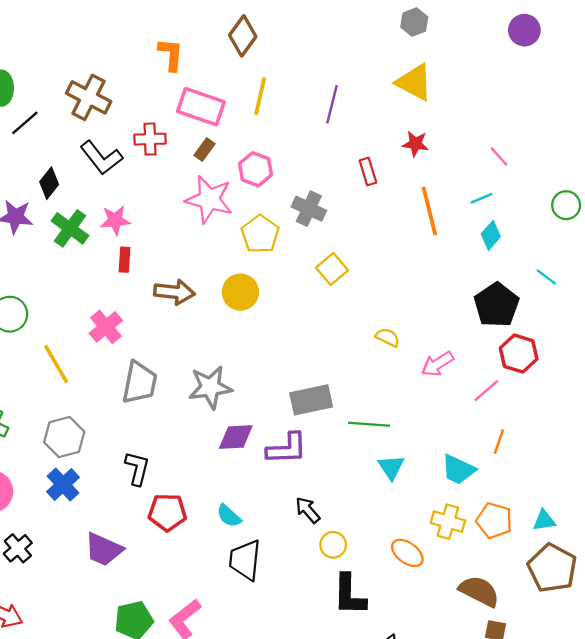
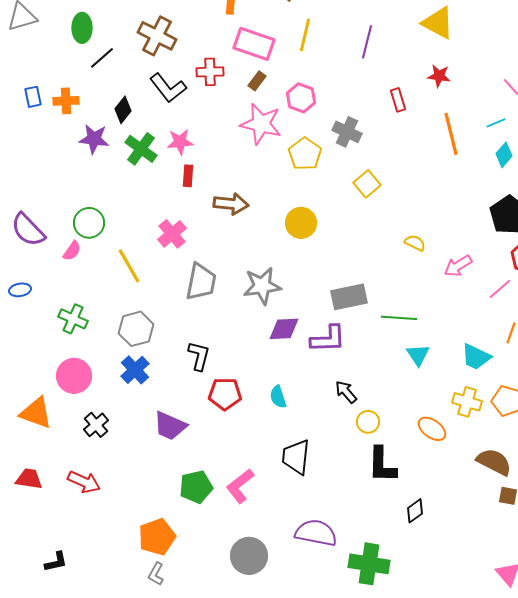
yellow circle: (240, 292) -> (301, 223), moved
cyan semicircle: (229, 516) -> (278, 397), turned 30
black trapezoid: (245, 560) -> (296, 457), moved

